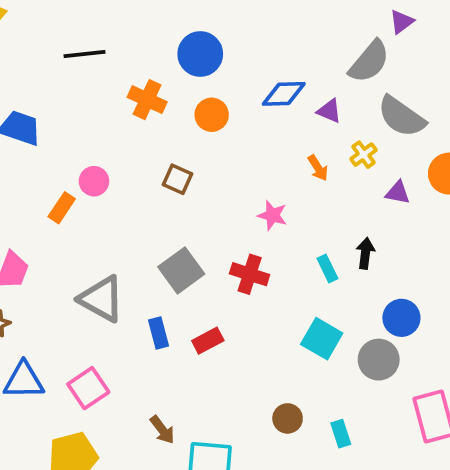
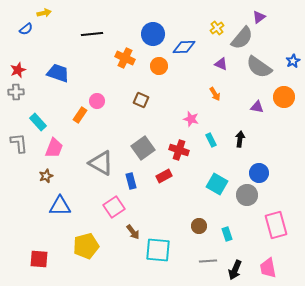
blue diamond: (284, 94) -> (184, 47), moved
yellow cross: (363, 155) -> (217, 28), moved
cyan rectangle: (327, 268) -> (211, 140), moved
red rectangle: (208, 341) -> (164, 176), moved
pink square: (88, 388) -> (114, 207), moved

